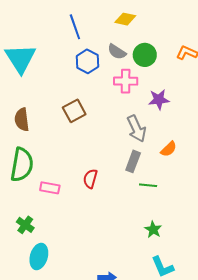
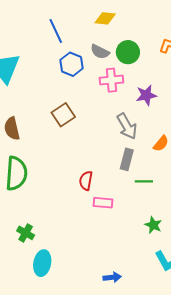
pink rectangle: (50, 188) -> (103, 203), moved

